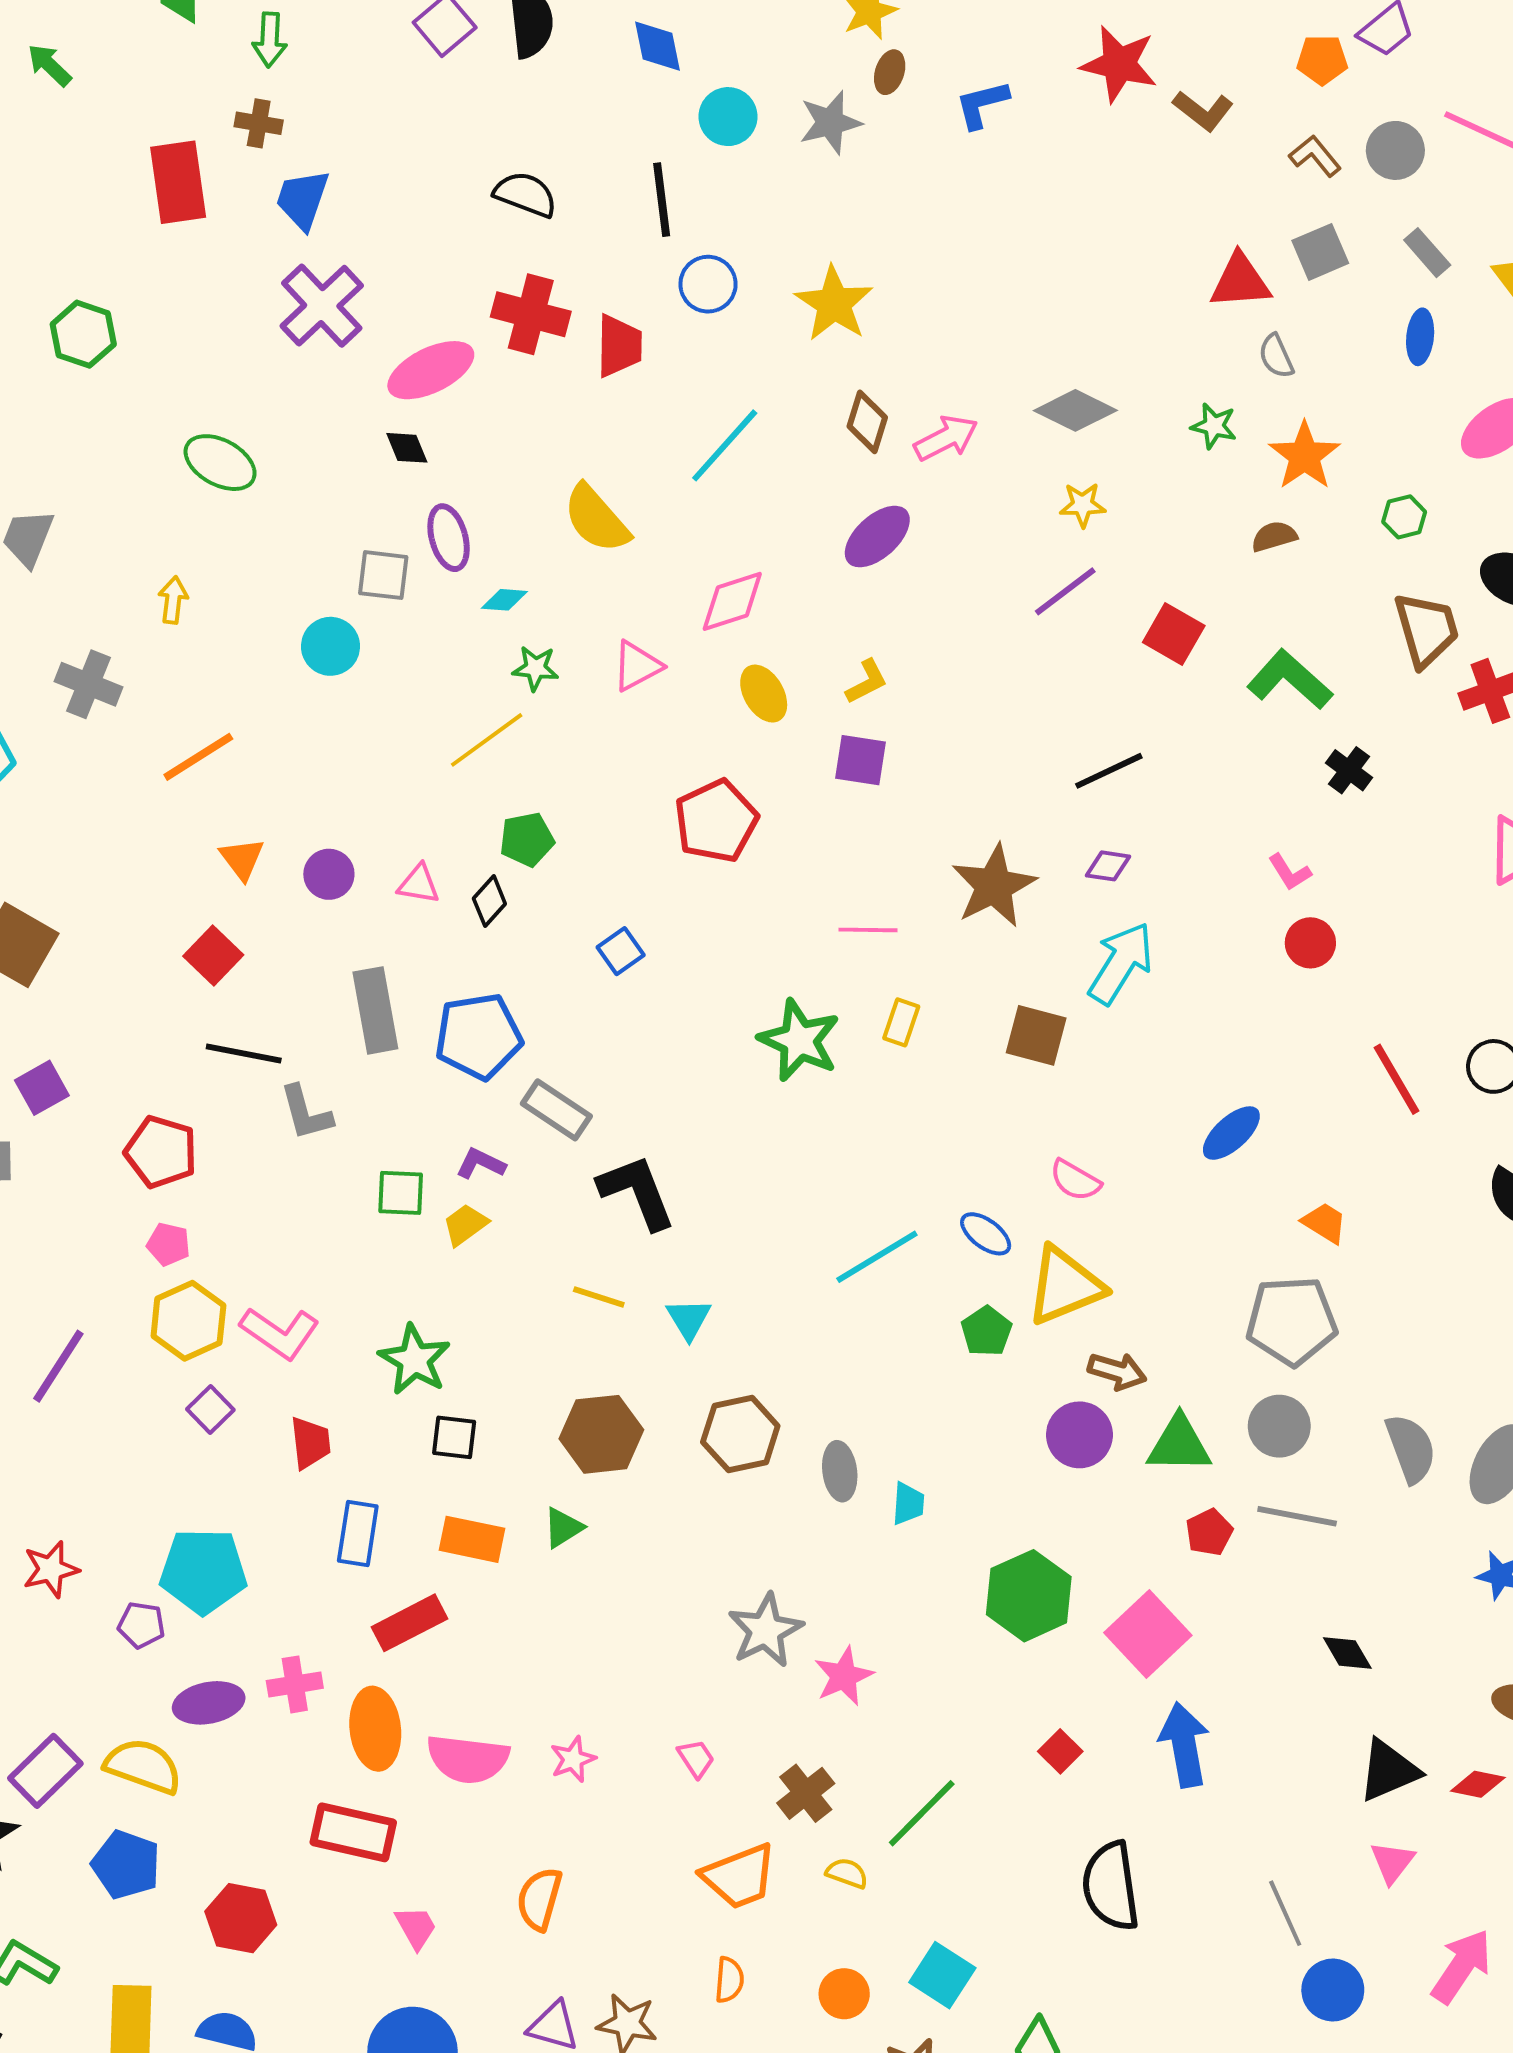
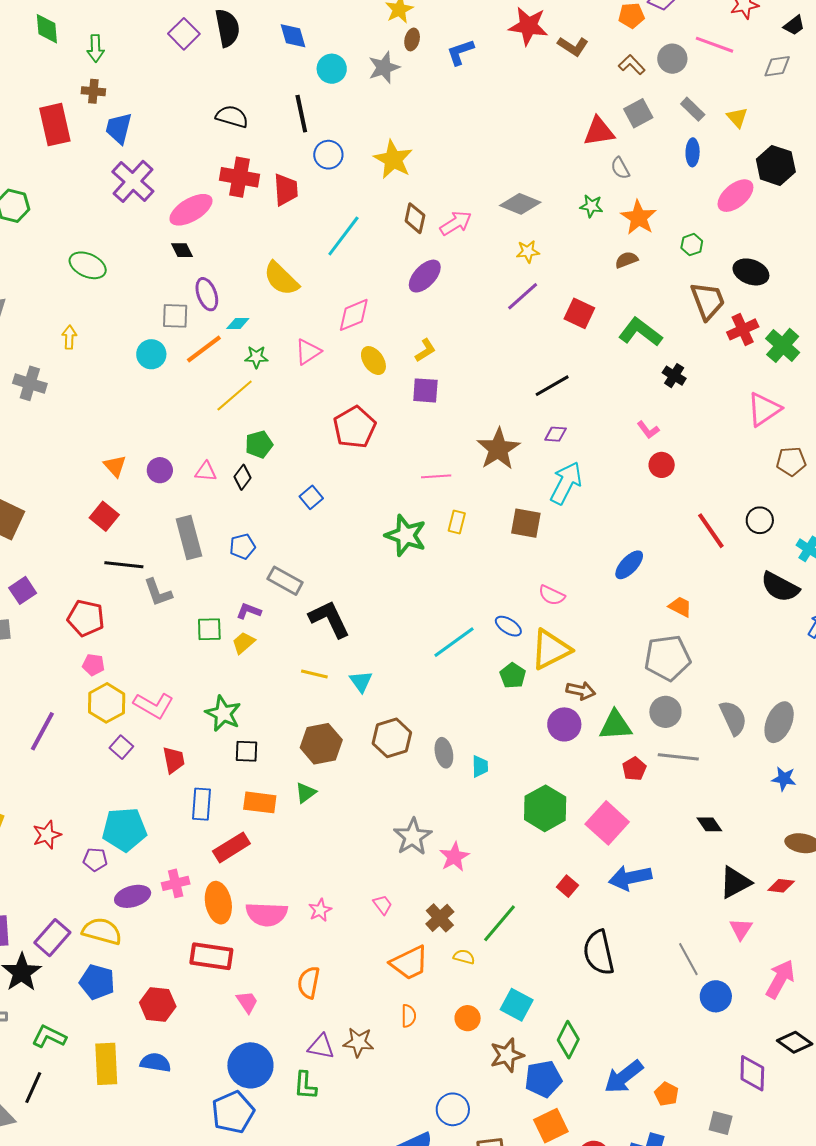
orange line: (198, 757) -> (204, 349), moved
blue pentagon: (478, 1036) -> (242, 546), size x0.6
blue arrow: (1184, 1745) -> (630, 878), turned -87

